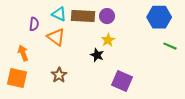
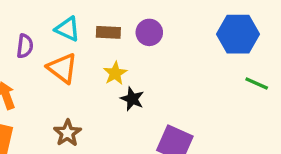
brown rectangle: (83, 16) -> (108, 32), size x0.6
yellow star: (108, 40) -> (115, 73), moved

